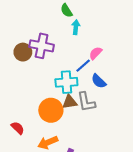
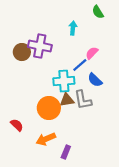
green semicircle: (66, 11) -> (98, 12), moved

